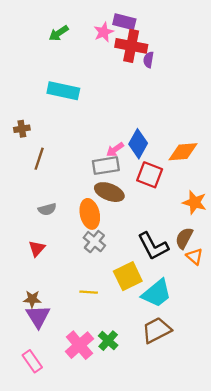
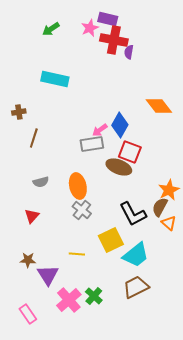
orange diamond: (183, 152) -> (159, 106), moved, turned 56
brown ellipse: (109, 192) -> (119, 167), moved
orange star: (195, 202) -> (169, 190), moved, turned 30
purple triangle: (38, 316) -> (48, 275), moved

